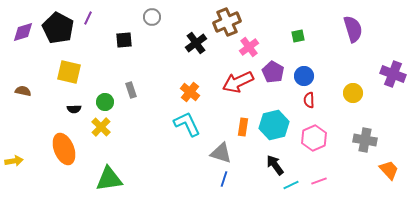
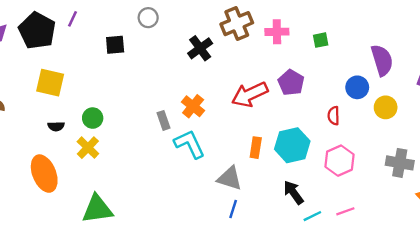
purple semicircle: (353, 29) -> (382, 60), moved
pink cross: (249, 47) -> (277, 32), moved, turned 36
blue circle: (304, 76) -> (357, 87), moved
gray rectangle: (131, 90) -> (164, 120), moved

